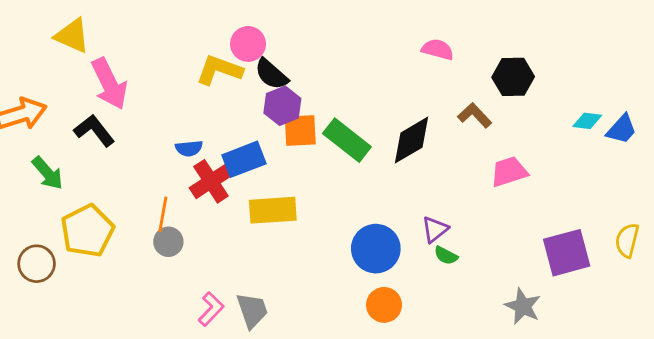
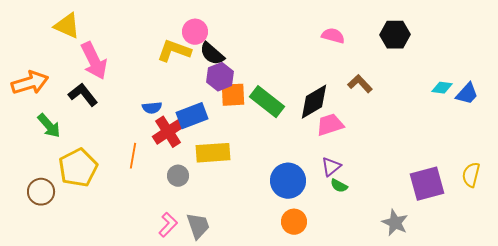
black hexagon: (513, 77) -> (395, 35), moved
pink trapezoid: (509, 172) -> (330, 125), moved
gray circle: (168, 242) -> (178, 176), moved

